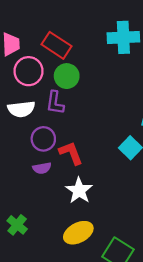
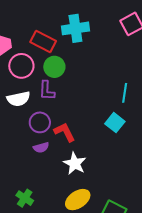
cyan cross: (123, 37) -> (75, 28), moved

